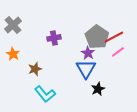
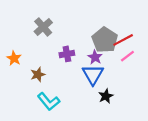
gray cross: (13, 25) -> (43, 27), moved
purple cross: (54, 38) -> (67, 54), moved

